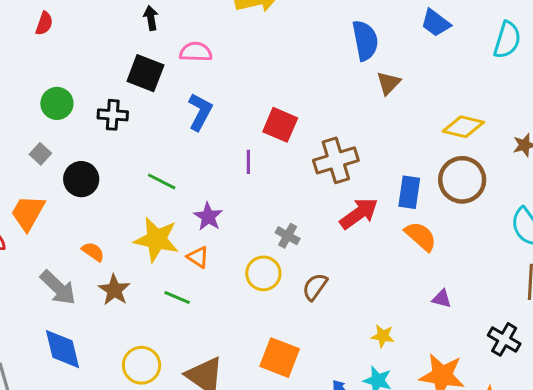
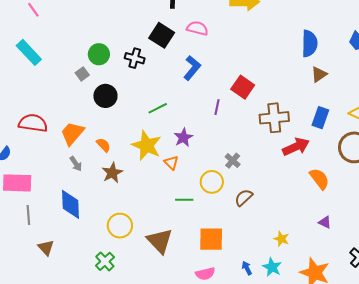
green circle: (57, 103) -> (99, 54), moved
green line: (162, 181) -> (158, 108), turned -66
blue rectangle: (409, 192) -> (320, 118), moved
orange trapezoid: (28, 213) -> (72, 133), moved
red arrow: (359, 213) -> (296, 147), moved
gray arrow: (58, 288) -> (76, 164), size x0.6
green line: (177, 297) -> (184, 200), moved, turned -36
orange square: (280, 358) -> (211, 239), turned -32

